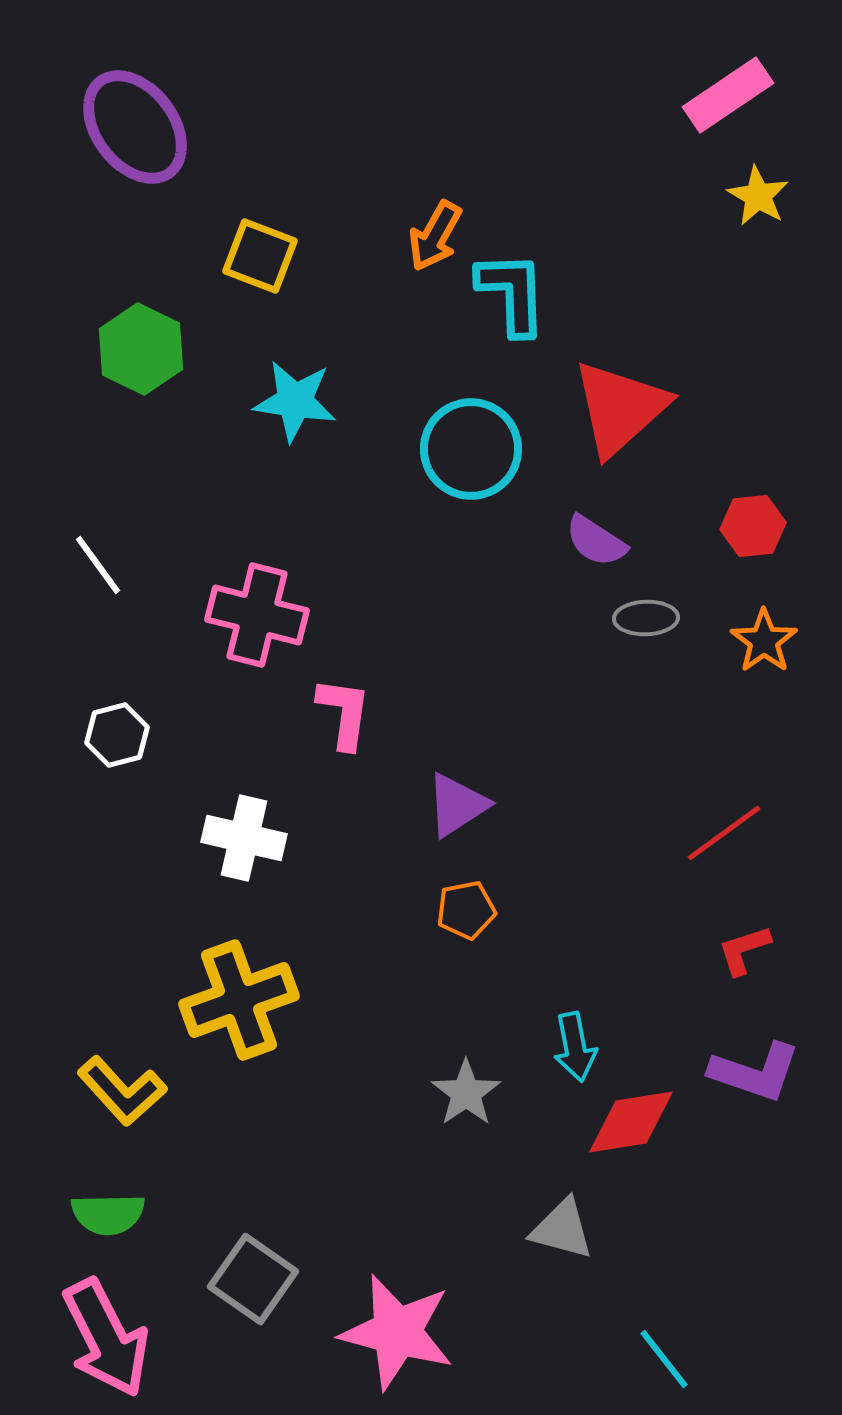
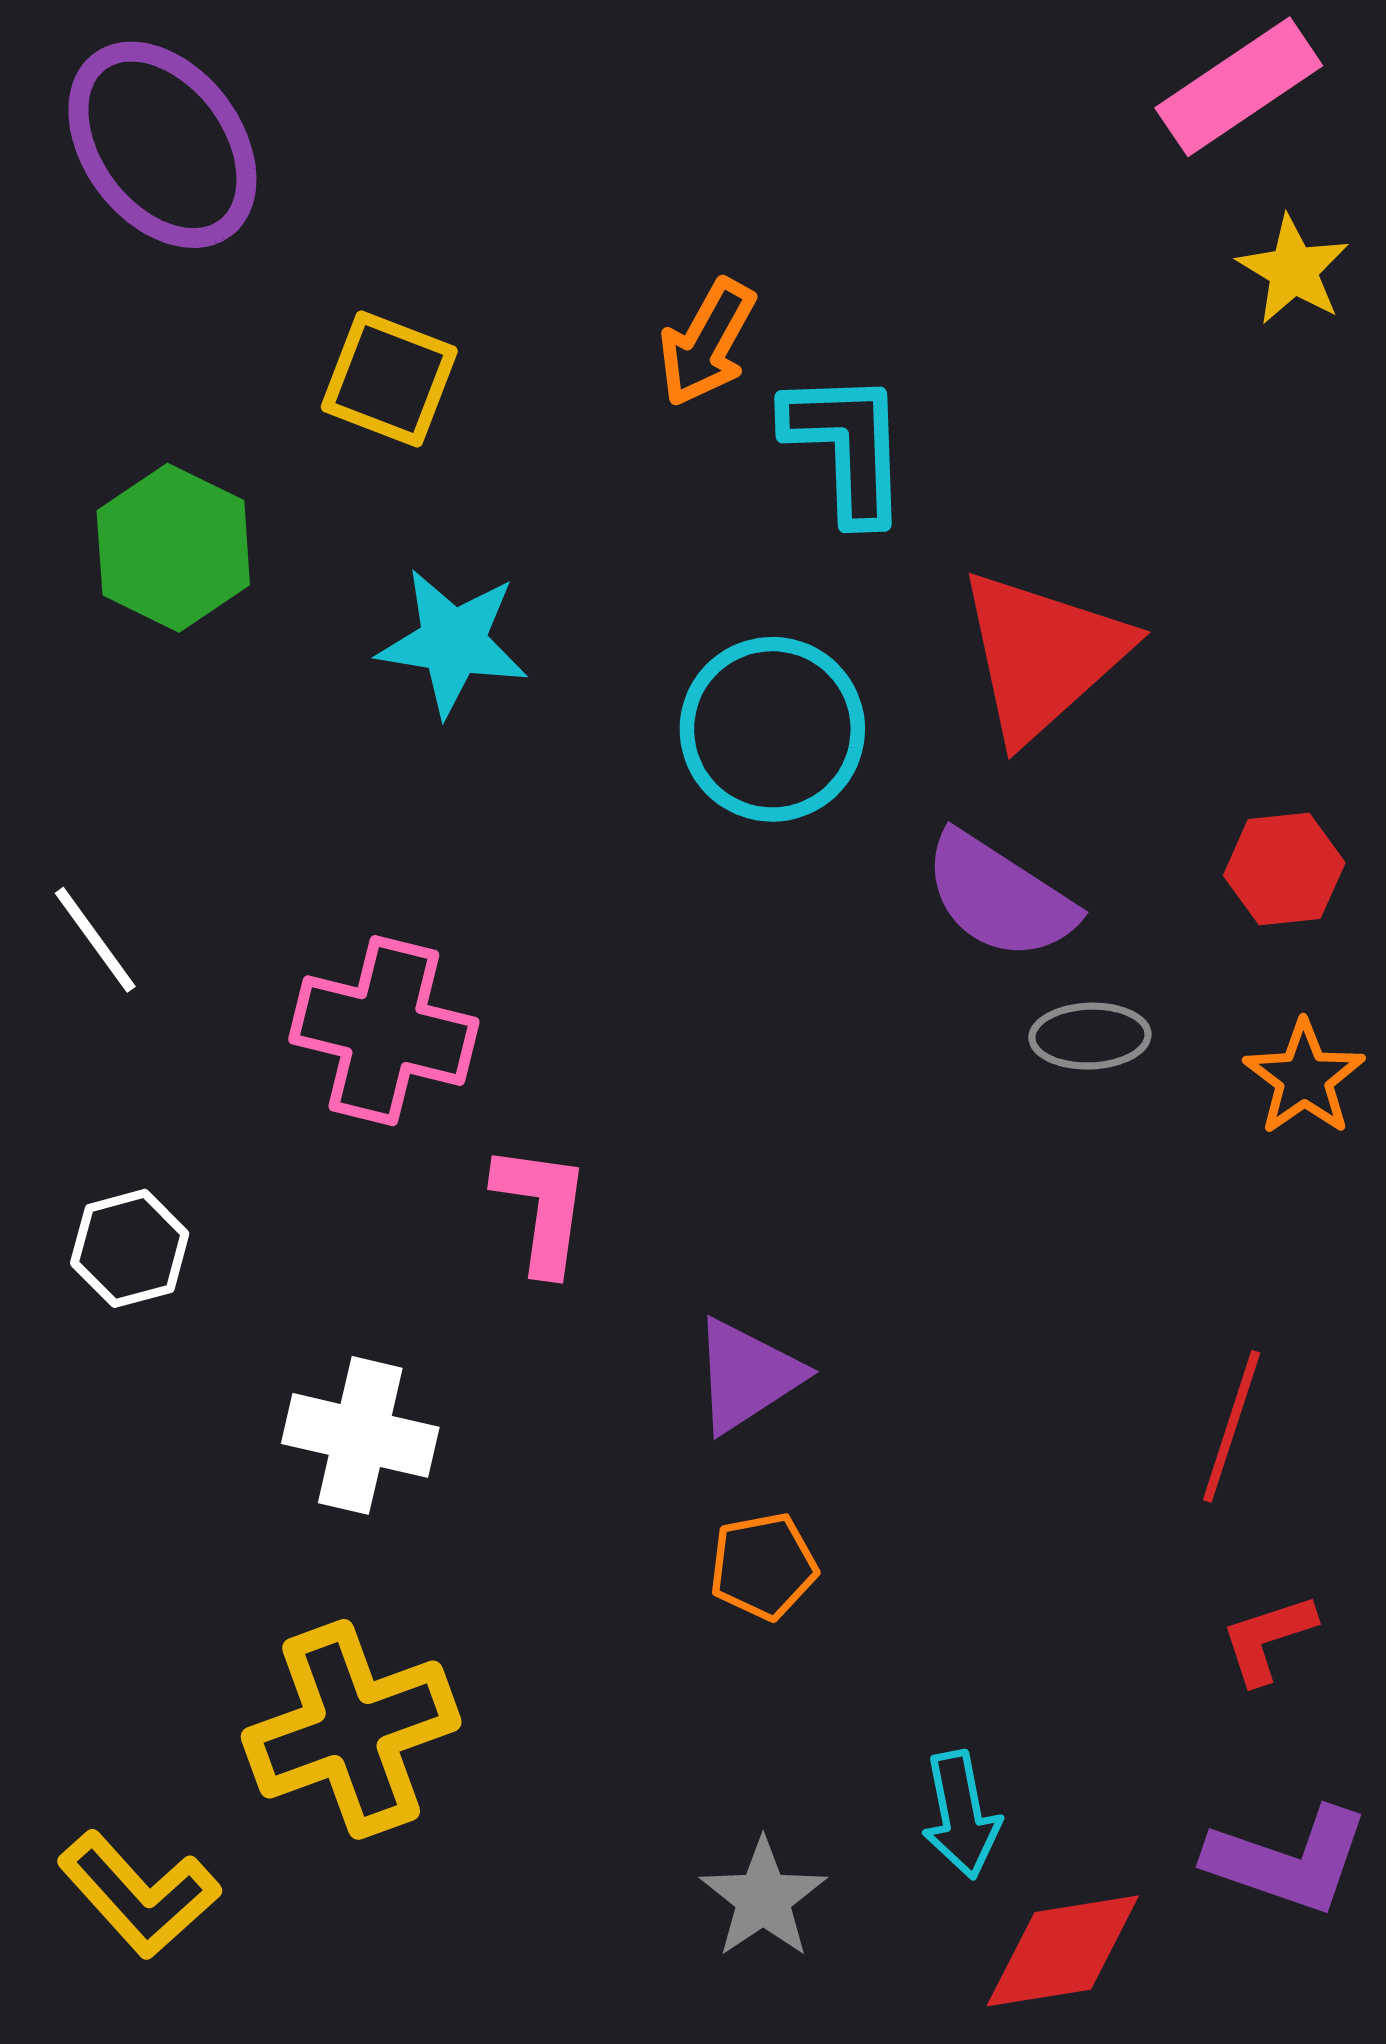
purple semicircle: (596, 541) -> (999, 896), size x1.4
red line: (724, 833) -> (1232, 1426), turned -36

